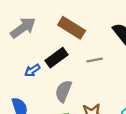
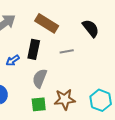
black rectangle: (57, 58) -> (34, 49), turned -42

